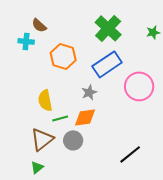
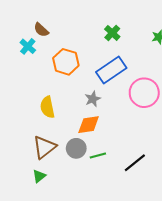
green cross: (108, 28) -> (112, 33), size x0.6
cyan cross: (26, 41) -> (28, 46), turned 35
green line: (60, 118) -> (98, 156), moved

